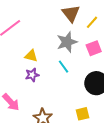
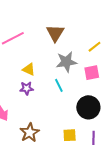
brown triangle: (71, 13) -> (55, 33), moved

